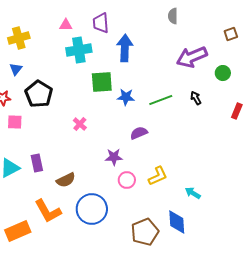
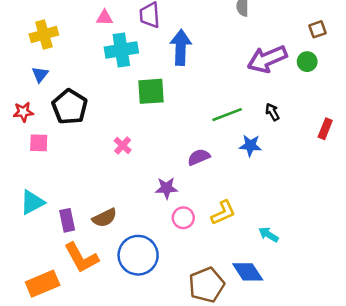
green circle: (223, 73) -> (307, 62), moved
blue star: (126, 97) -> (250, 145), moved
purple rectangle: (37, 163) -> (67, 220), moved
blue diamond: (177, 222) -> (248, 272), turned -30

